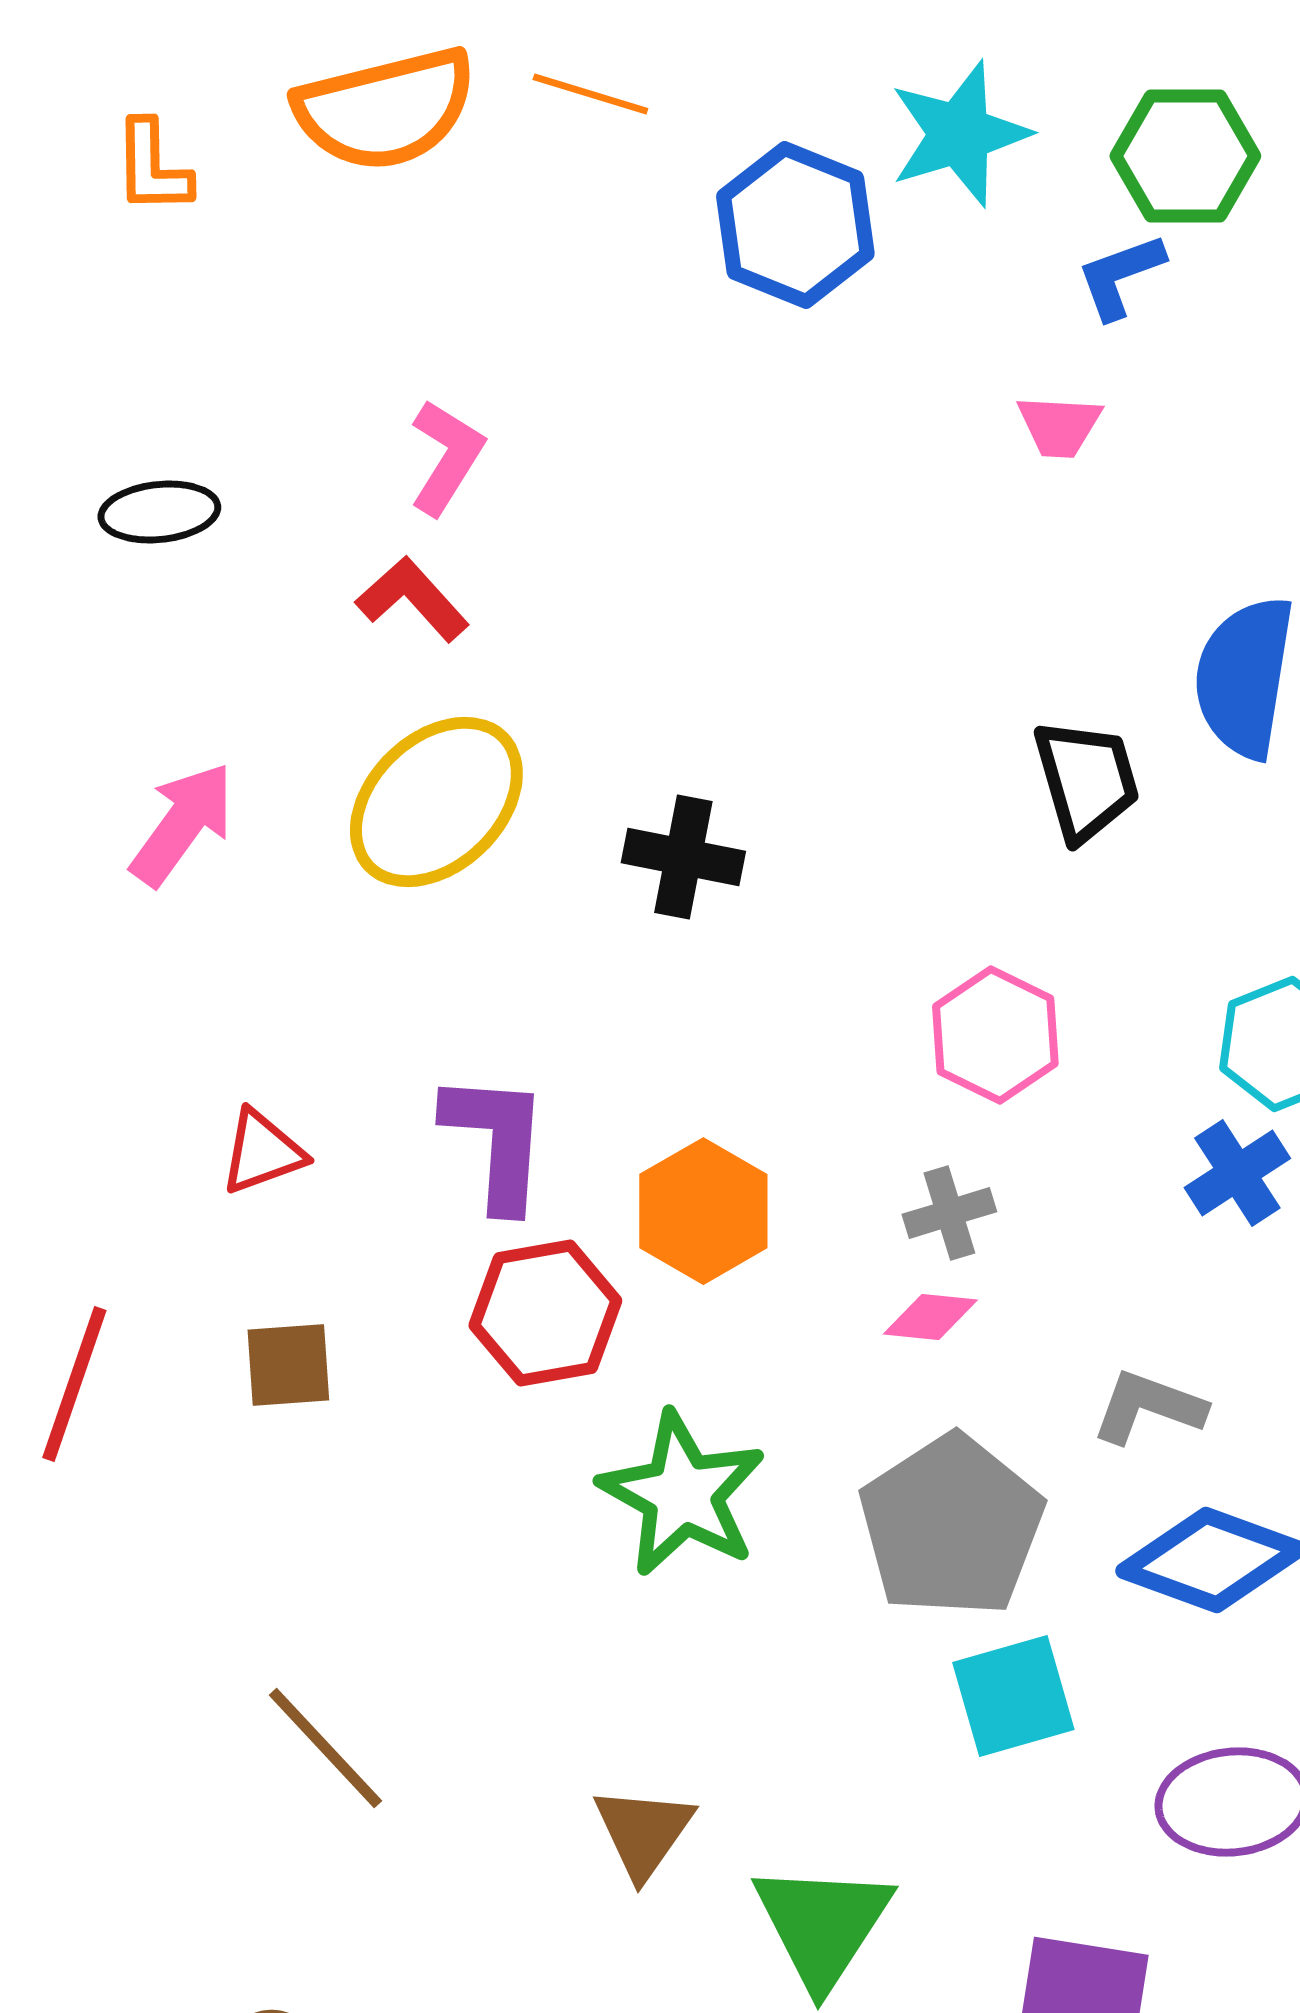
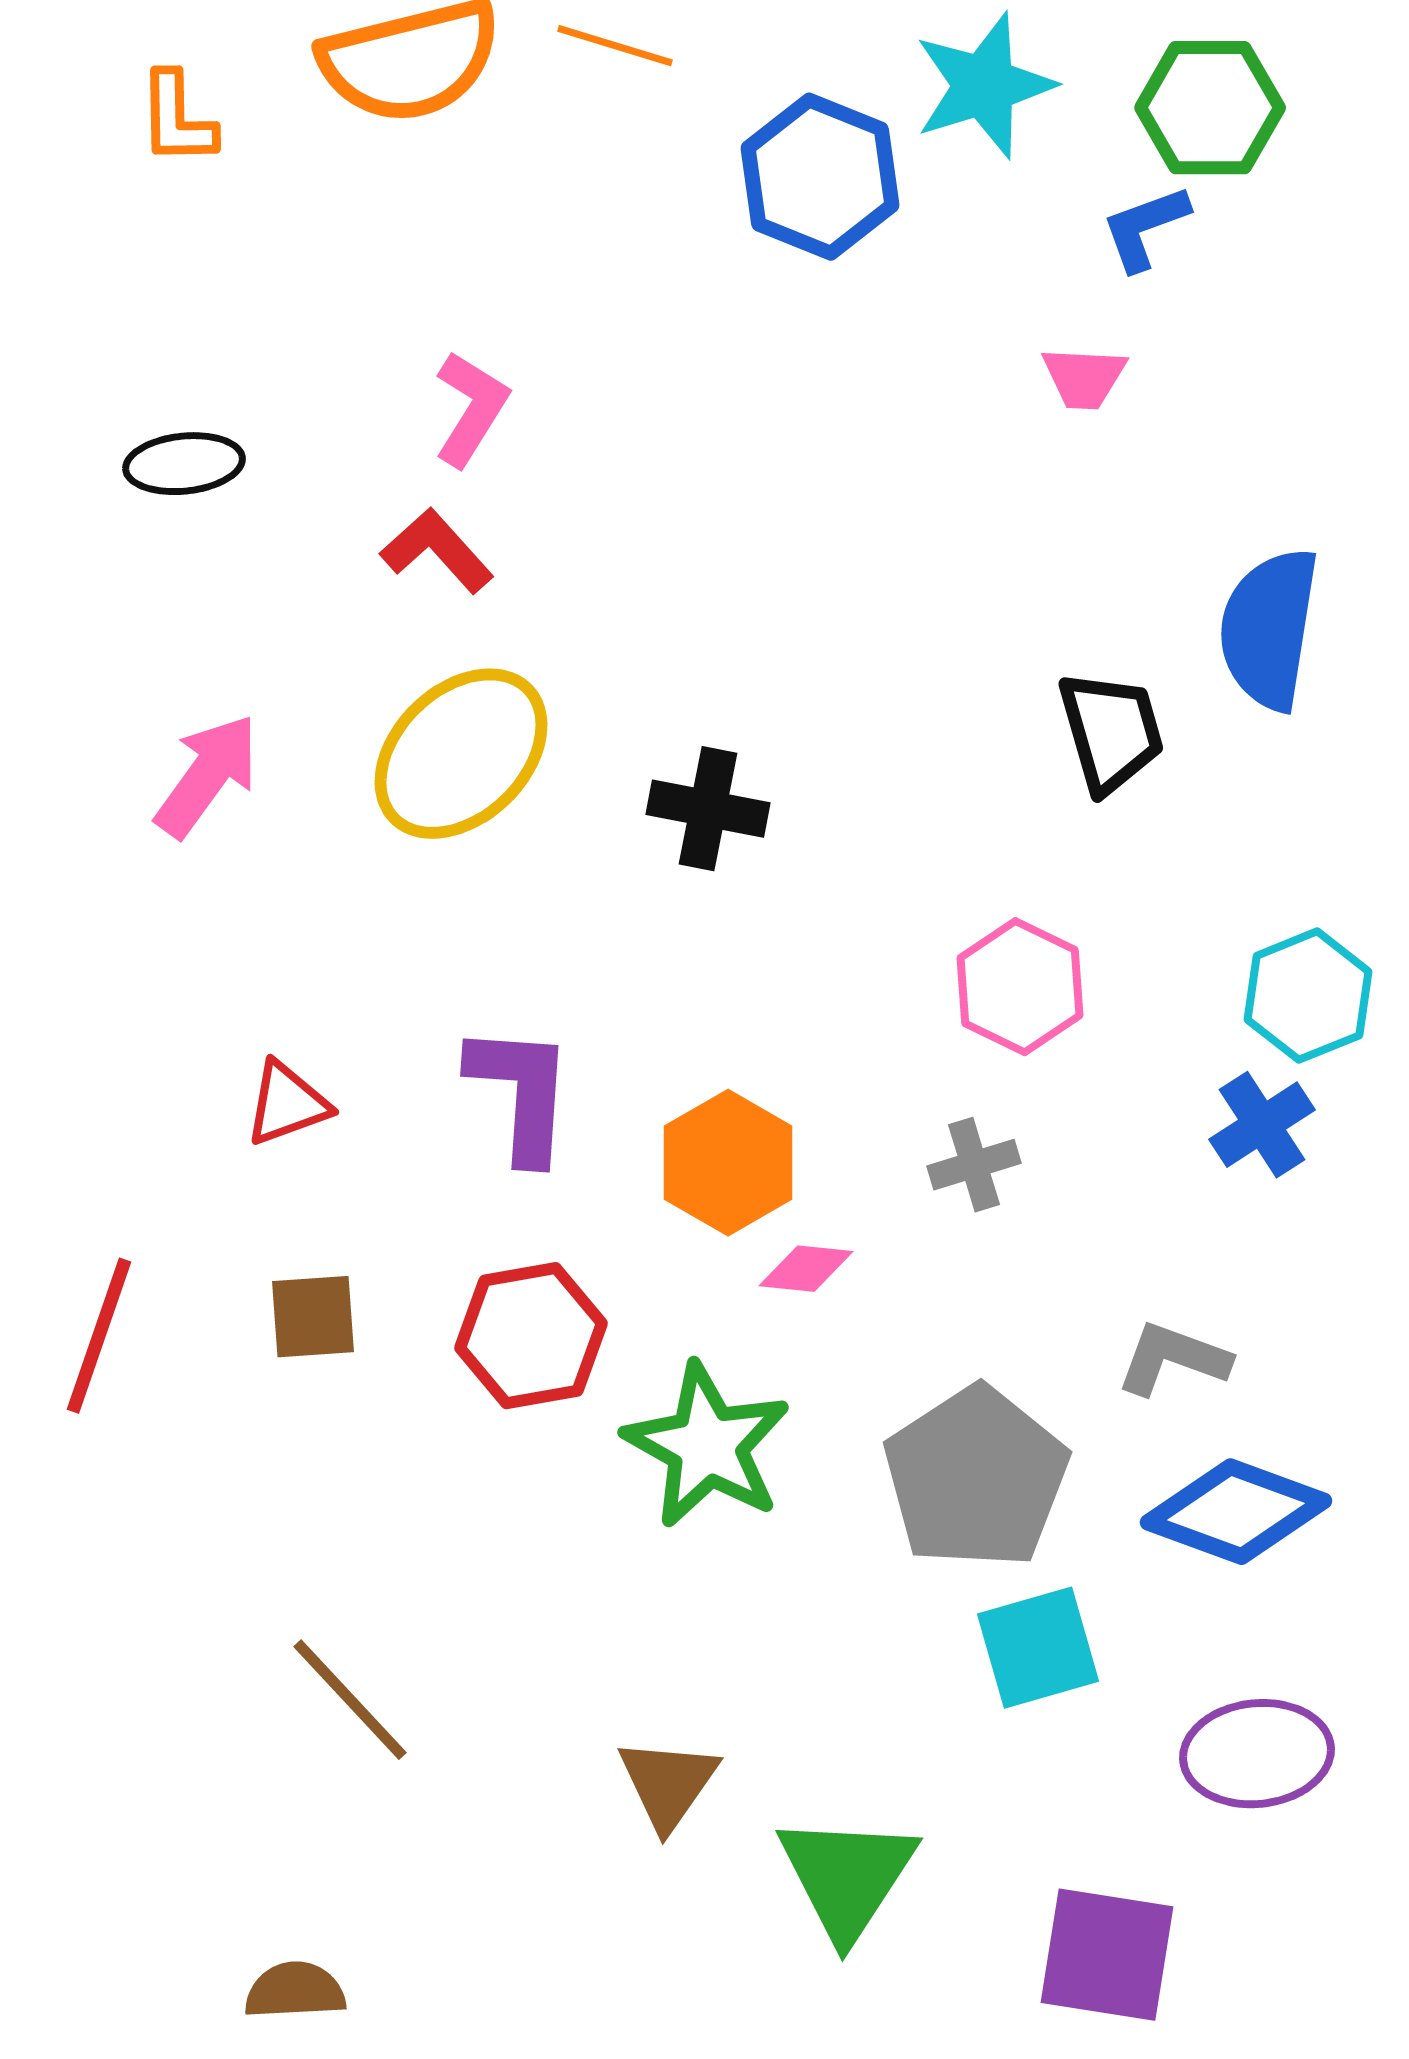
red hexagon: (545, 1313) -> (531, 1336), moved
pink diamond: (930, 1317) -> (806, 1269), moved

